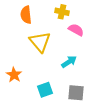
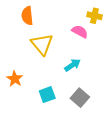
yellow cross: (62, 12) -> (94, 16), moved
gray square: (76, 93) -> (80, 98), turned 36

